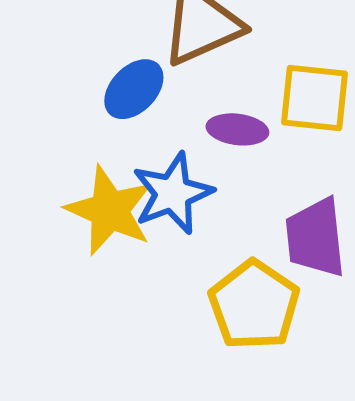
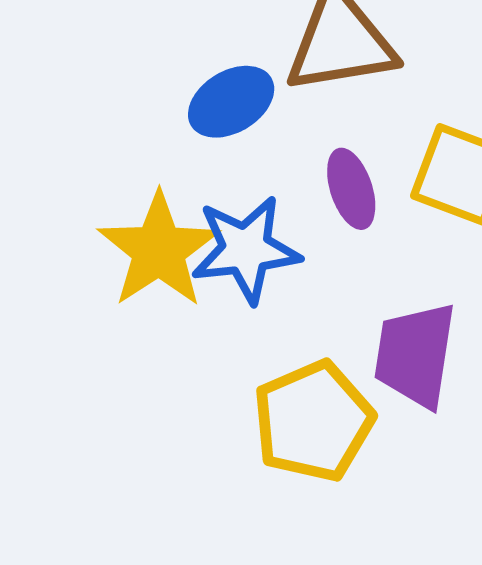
purple ellipse: (237, 129) -> (351, 189), turned 50

